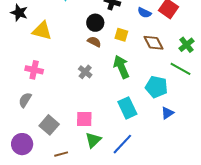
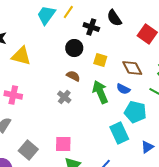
blue semicircle: (144, 13) -> (123, 89), moved
brown semicircle: (94, 42) -> (73, 76), moved
cyan rectangle: (127, 108) -> (119, 133), moved
blue triangle: (167, 113) -> (147, 147), moved

